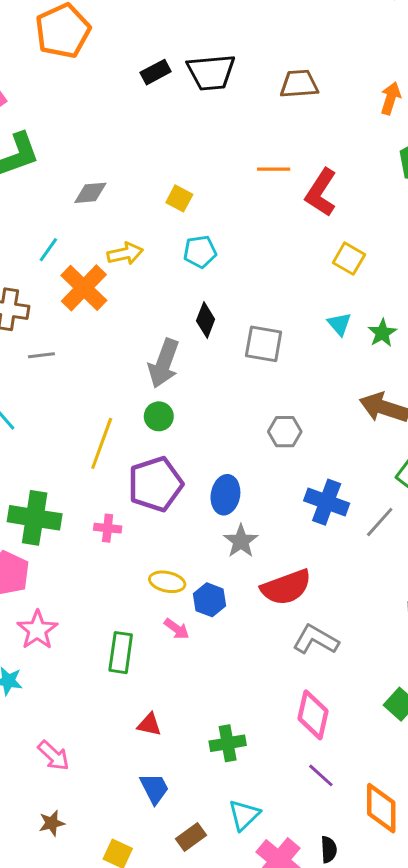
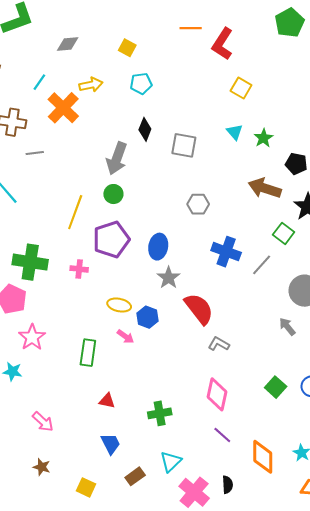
red semicircle: (286, 587) -> (199, 309), turned -108
gray L-shape: (316, 640) -> (219, 344), size x0.7
brown star: (52, 823) -> (42, 467), turned 30

